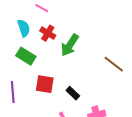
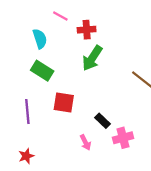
red cross: (48, 33) -> (87, 30), moved, turned -35
black rectangle: (73, 93) -> (103, 121), moved

